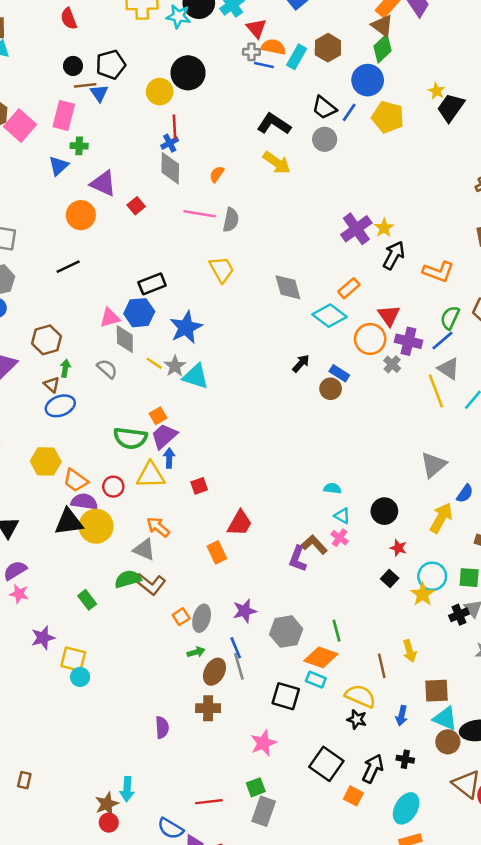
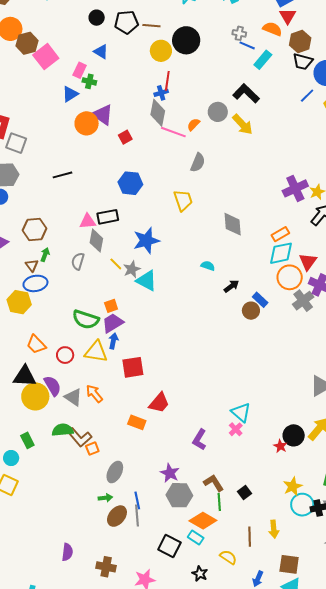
red triangle: (256, 28) -> (288, 16), moved
orange semicircle: (273, 47) -> (272, 29), moved
cyan rectangle: (297, 57) -> (263, 60), moved
brown line: (85, 85) -> (151, 26), moved
blue triangle: (99, 93) -> (101, 52), moved, turned -35
black trapezoid: (324, 108) -> (303, 62), moved, turned -35
pink rectangle: (64, 116) -> (80, 70), moved, size x0.7
gray circle: (325, 139) -> (218, 112), moved
pink line: (199, 214) -> (173, 132), moved
orange circle: (81, 215) -> (87, 123), moved
black rectangle: (152, 284) -> (108, 217), moved
blue hexagon: (139, 313) -> (130, 183), moved
cyan diamond: (329, 316) -> (281, 253), moved, turned -60
gray cross: (392, 364) -> (303, 301), size x1.5
gray semicircle: (107, 369) -> (78, 261), turned -126
yellow hexagon: (46, 461) -> (19, 302), moved
red square: (199, 486) -> (133, 367), size x1.6
cyan semicircle: (332, 488) -> (208, 266), moved
purple semicircle: (84, 502) -> (52, 386), moved, turned 40
black circle: (384, 511) -> (294, 435), moved
cyan triangle: (342, 516) -> (241, 412), size x1.5
yellow circle: (96, 526) -> (35, 396), moved
brown L-shape: (314, 545) -> (214, 483), moved
gray triangle: (144, 550) -> (73, 397), moved
orange rectangle: (217, 552) -> (137, 422), turned -54
cyan circle: (432, 576) -> (302, 505), moved
black square: (390, 579) -> (244, 492), moved
purple star: (245, 611) -> (170, 473), moved, turned 30
orange square: (181, 617) -> (92, 449), moved
cyan circle: (80, 677) -> (11, 458), moved
yellow semicircle: (360, 696) -> (228, 557), size x0.7
brown cross: (208, 708) -> (106, 567), moved
black star: (357, 719) -> (200, 574), moved

